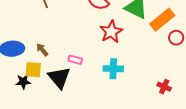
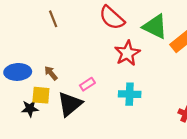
pink rectangle: (75, 60) -> (87, 84), turned -48
black triangle: (59, 78) -> (70, 104), turned 30

